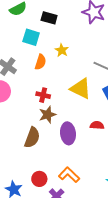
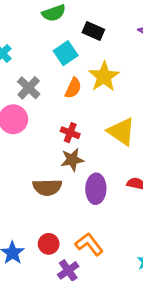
cyan square: (31, 37) -> (66, 53), turned 30
yellow star: (62, 50) -> (104, 77), size x1.6
brown semicircle: (32, 138) -> (47, 187), turned 60

